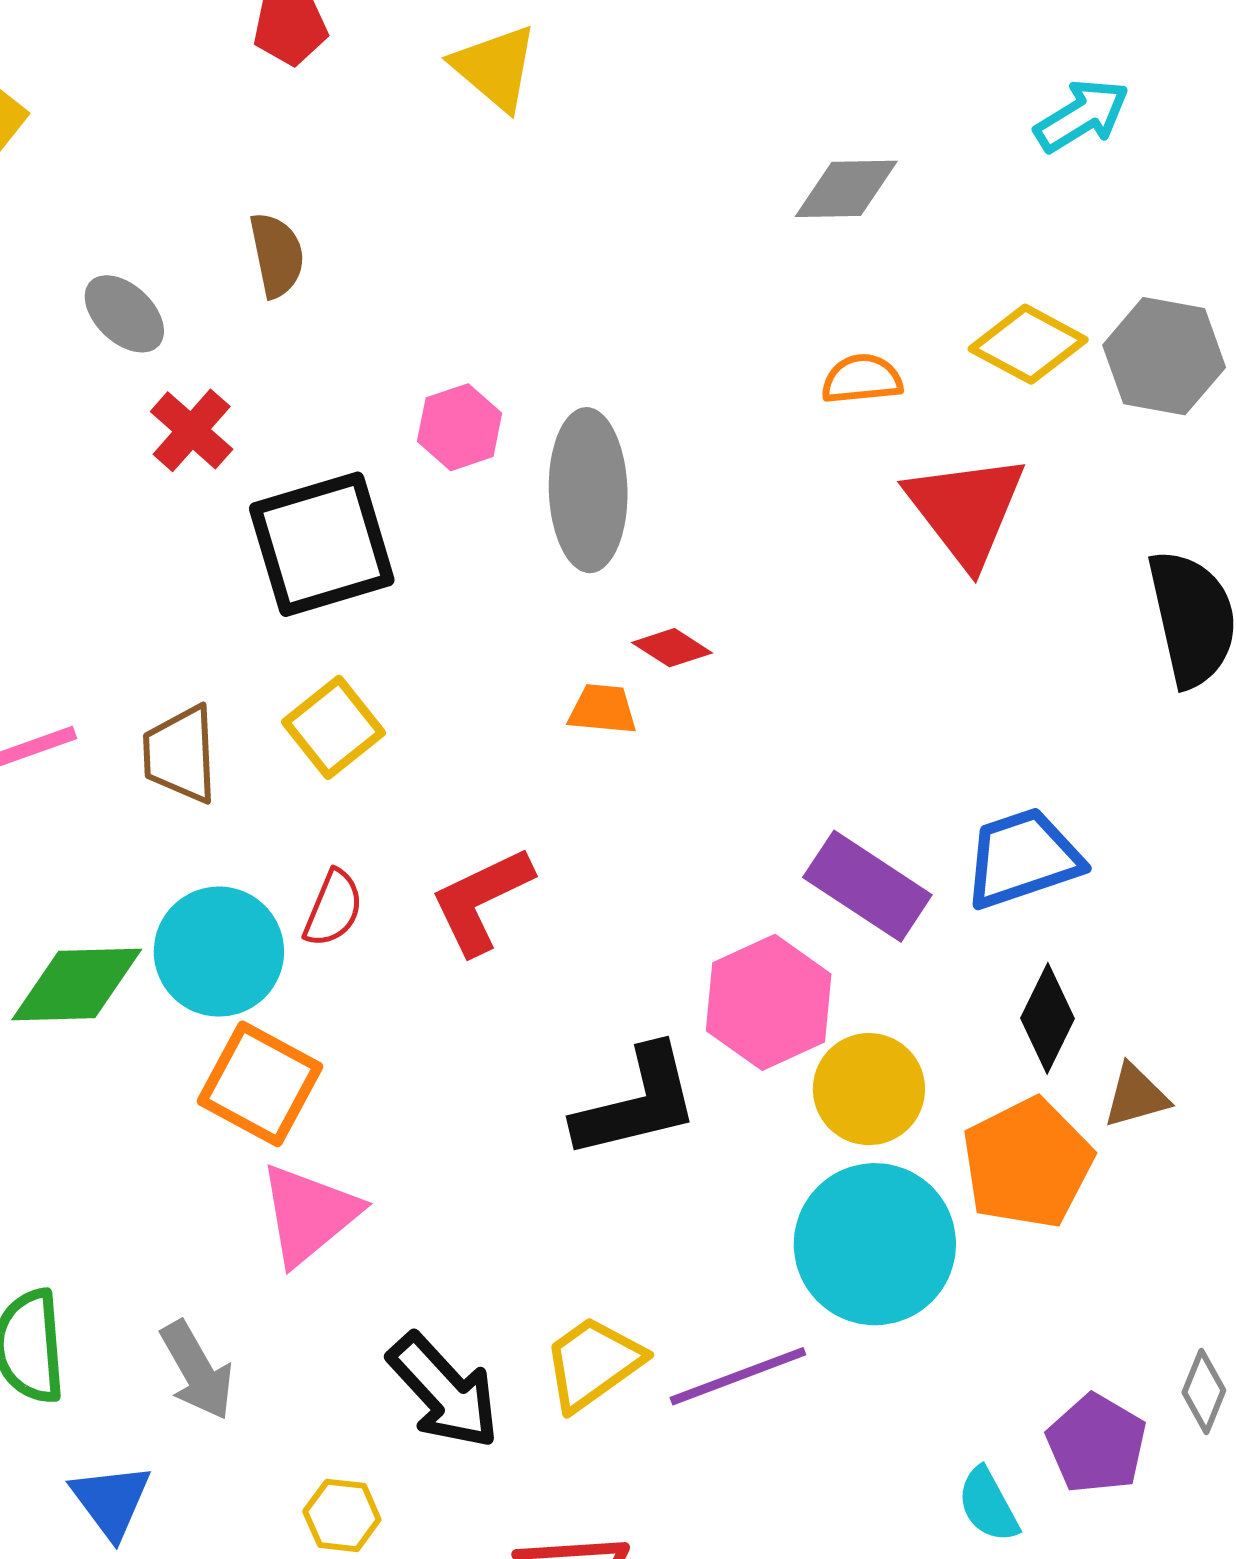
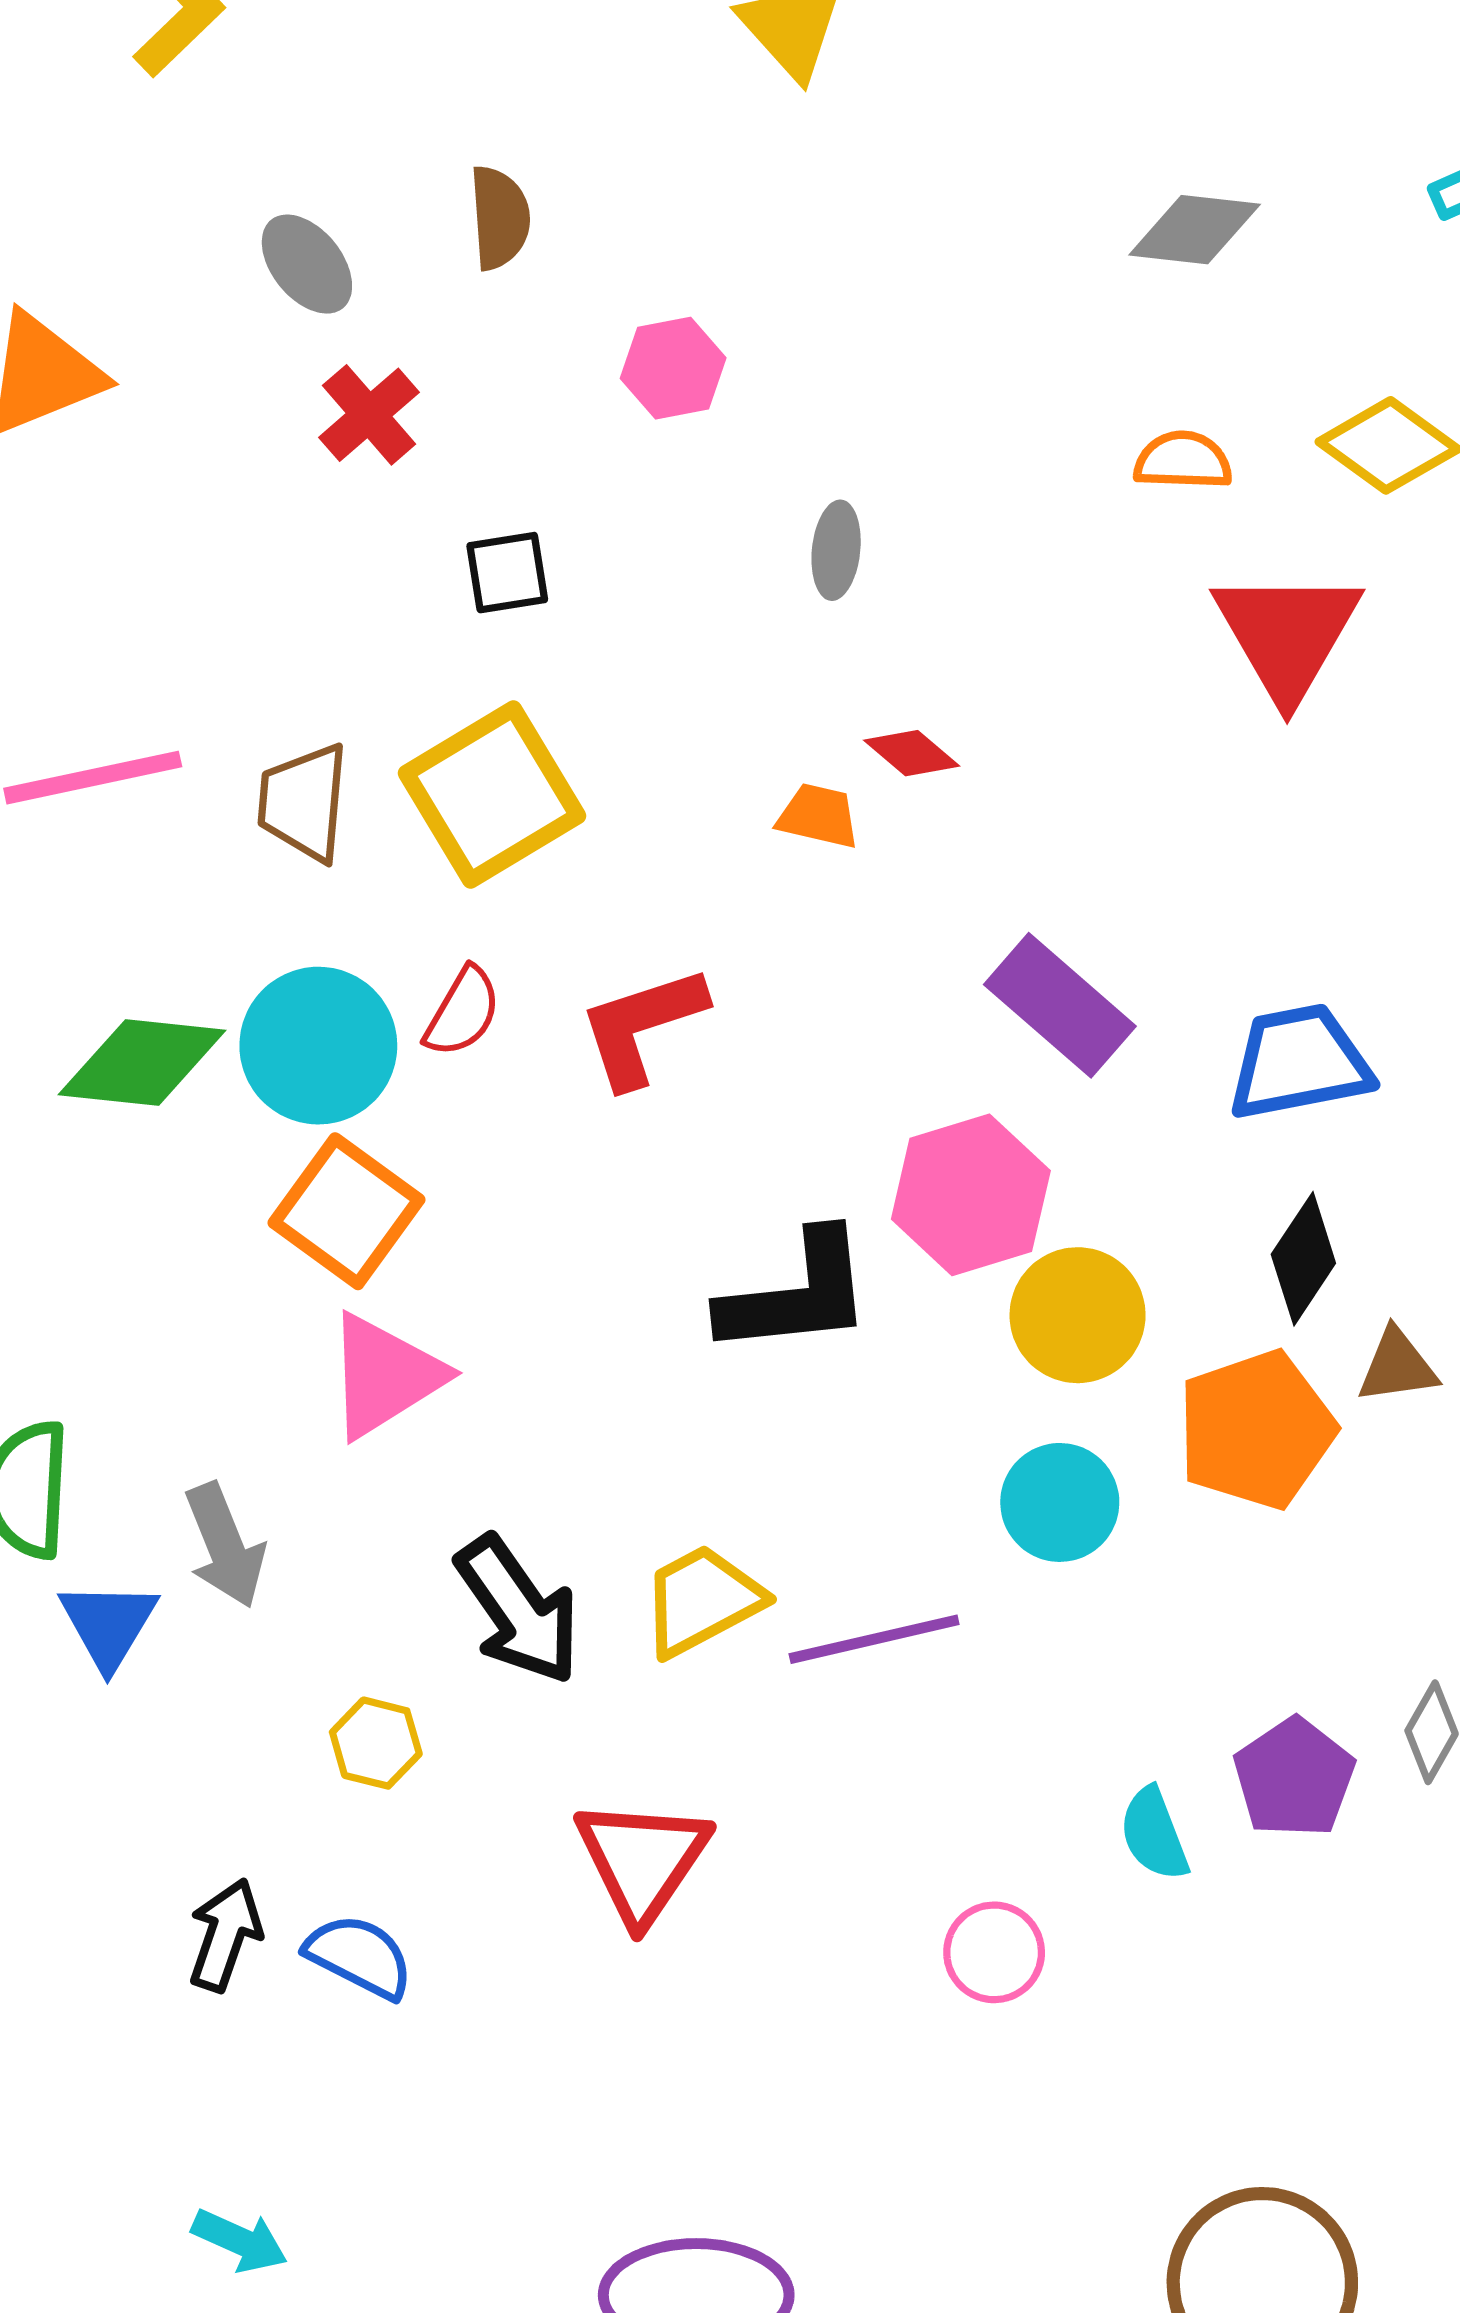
pink hexagon: (460, 427) -> (673, 368), moved
gray ellipse: (588, 490) -> (836, 550), size x0.5
black square: (322, 544) -> (507, 573), size x0.5
yellow square: (333, 727) -> (492, 795), size x1.5
purple rectangle: (867, 886) -> (1060, 1005), moved
cyan circle: (875, 1244) -> (1060, 1502), size x0.6
blue triangle: (111, 1501) -> (108, 1625), moved

